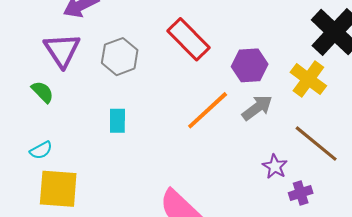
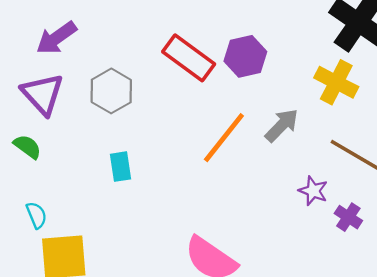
purple hexagon: (250, 65) -> (245, 56), moved
cyan semicircle: (41, 150) -> (36, 215), turned -75
purple cross: (301, 193) -> (348, 217), turned -30

